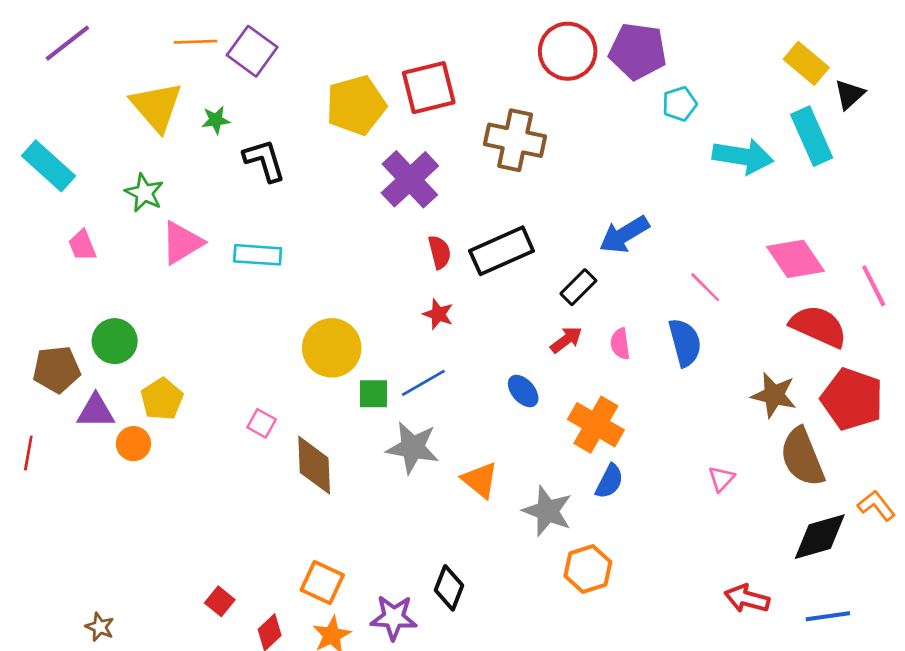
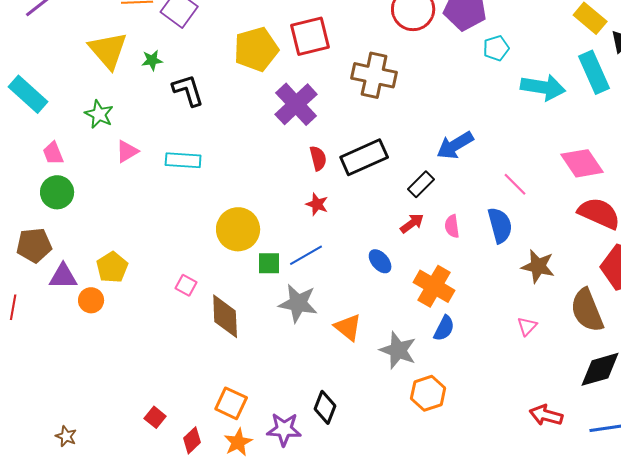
pink triangle: (182, 243) -> (127, 151), size x0.7
green circle: (115, 341) -> (57, 192), moved
brown star: (774, 395) -> (538, 266), moved

